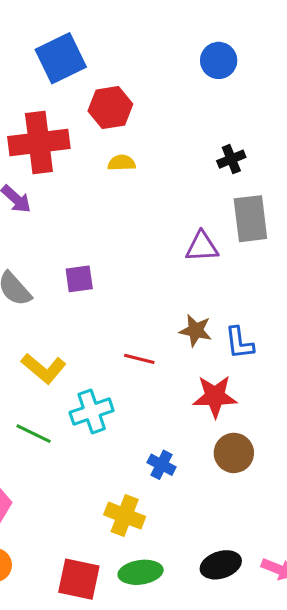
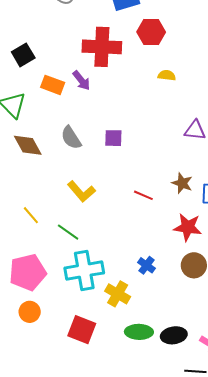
yellow semicircle: (122, 163) -> (167, 75), moved
cyan cross: (92, 412) -> (84, 270), moved, size x1.4
green ellipse: (141, 572) -> (139, 332), moved

